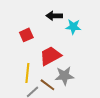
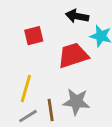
red trapezoid: (50, 56) -> (73, 55), moved
brown line: (47, 85) -> (51, 110), turned 35

